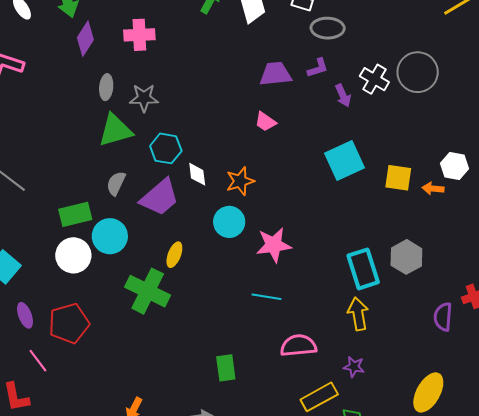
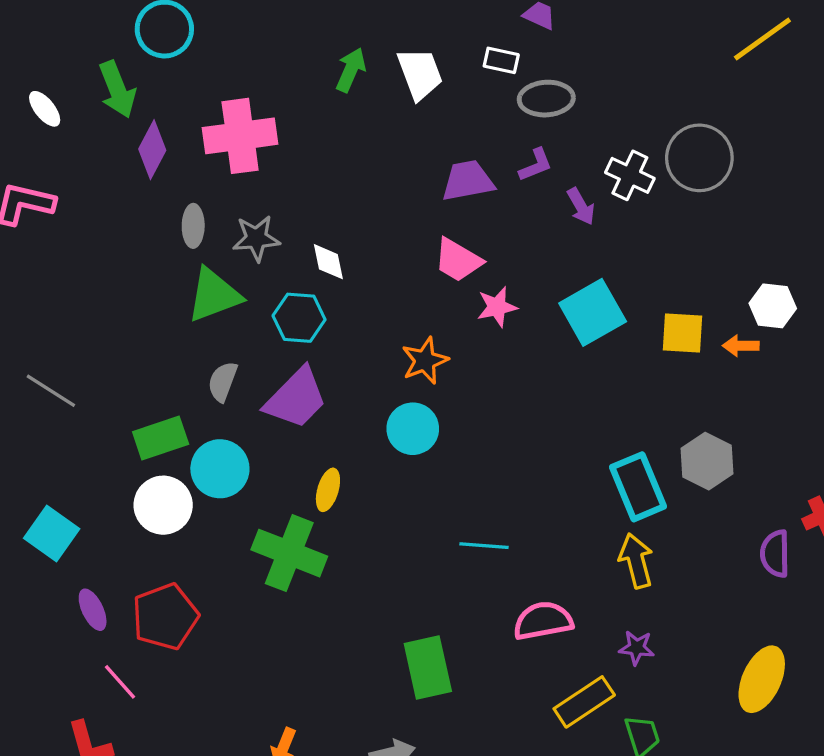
pink cross: (139, 35) -> (240, 136), size x1.4
pink trapezoid: (265, 122) -> (458, 260), size x1.4
white diamond: (197, 174) -> (328, 262), moved
pink star: (274, 245) -> (497, 307), moved, size x0.7
green rectangle: (226, 368) -> (428, 667), size x1.4

